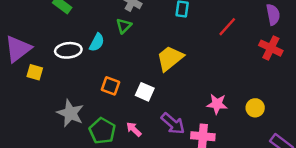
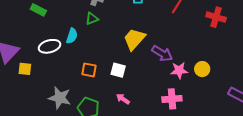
green triangle: (124, 26) -> (92, 19), turned 32
yellow circle: (255, 108) -> (202, 69), moved
purple arrow: (173, 124) -> (162, 53), moved
pink arrow: (134, 129) -> (123, 99), moved

